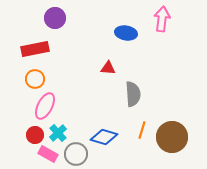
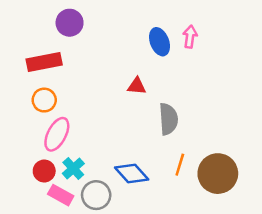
pink arrow: (162, 19) -> (190, 37), moved, size x0.7
blue ellipse: (126, 33) -> (160, 42), turned 60
blue diamond: (104, 137) -> (132, 174), turned 32

